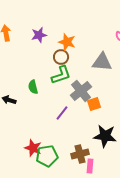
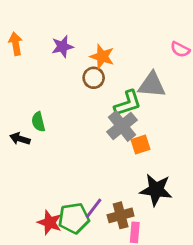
green L-shape: (61, 75) -> (128, 103), moved
green semicircle: (33, 87) -> (38, 122), moved
purple line: (62, 113) -> (94, 208), moved
red star: (33, 148) -> (50, 222), moved

